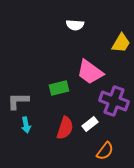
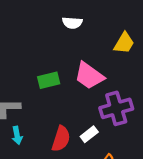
green rectangle: (59, 88) -> (49, 80), moved
purple cross: (114, 101) -> (116, 108), turned -36

